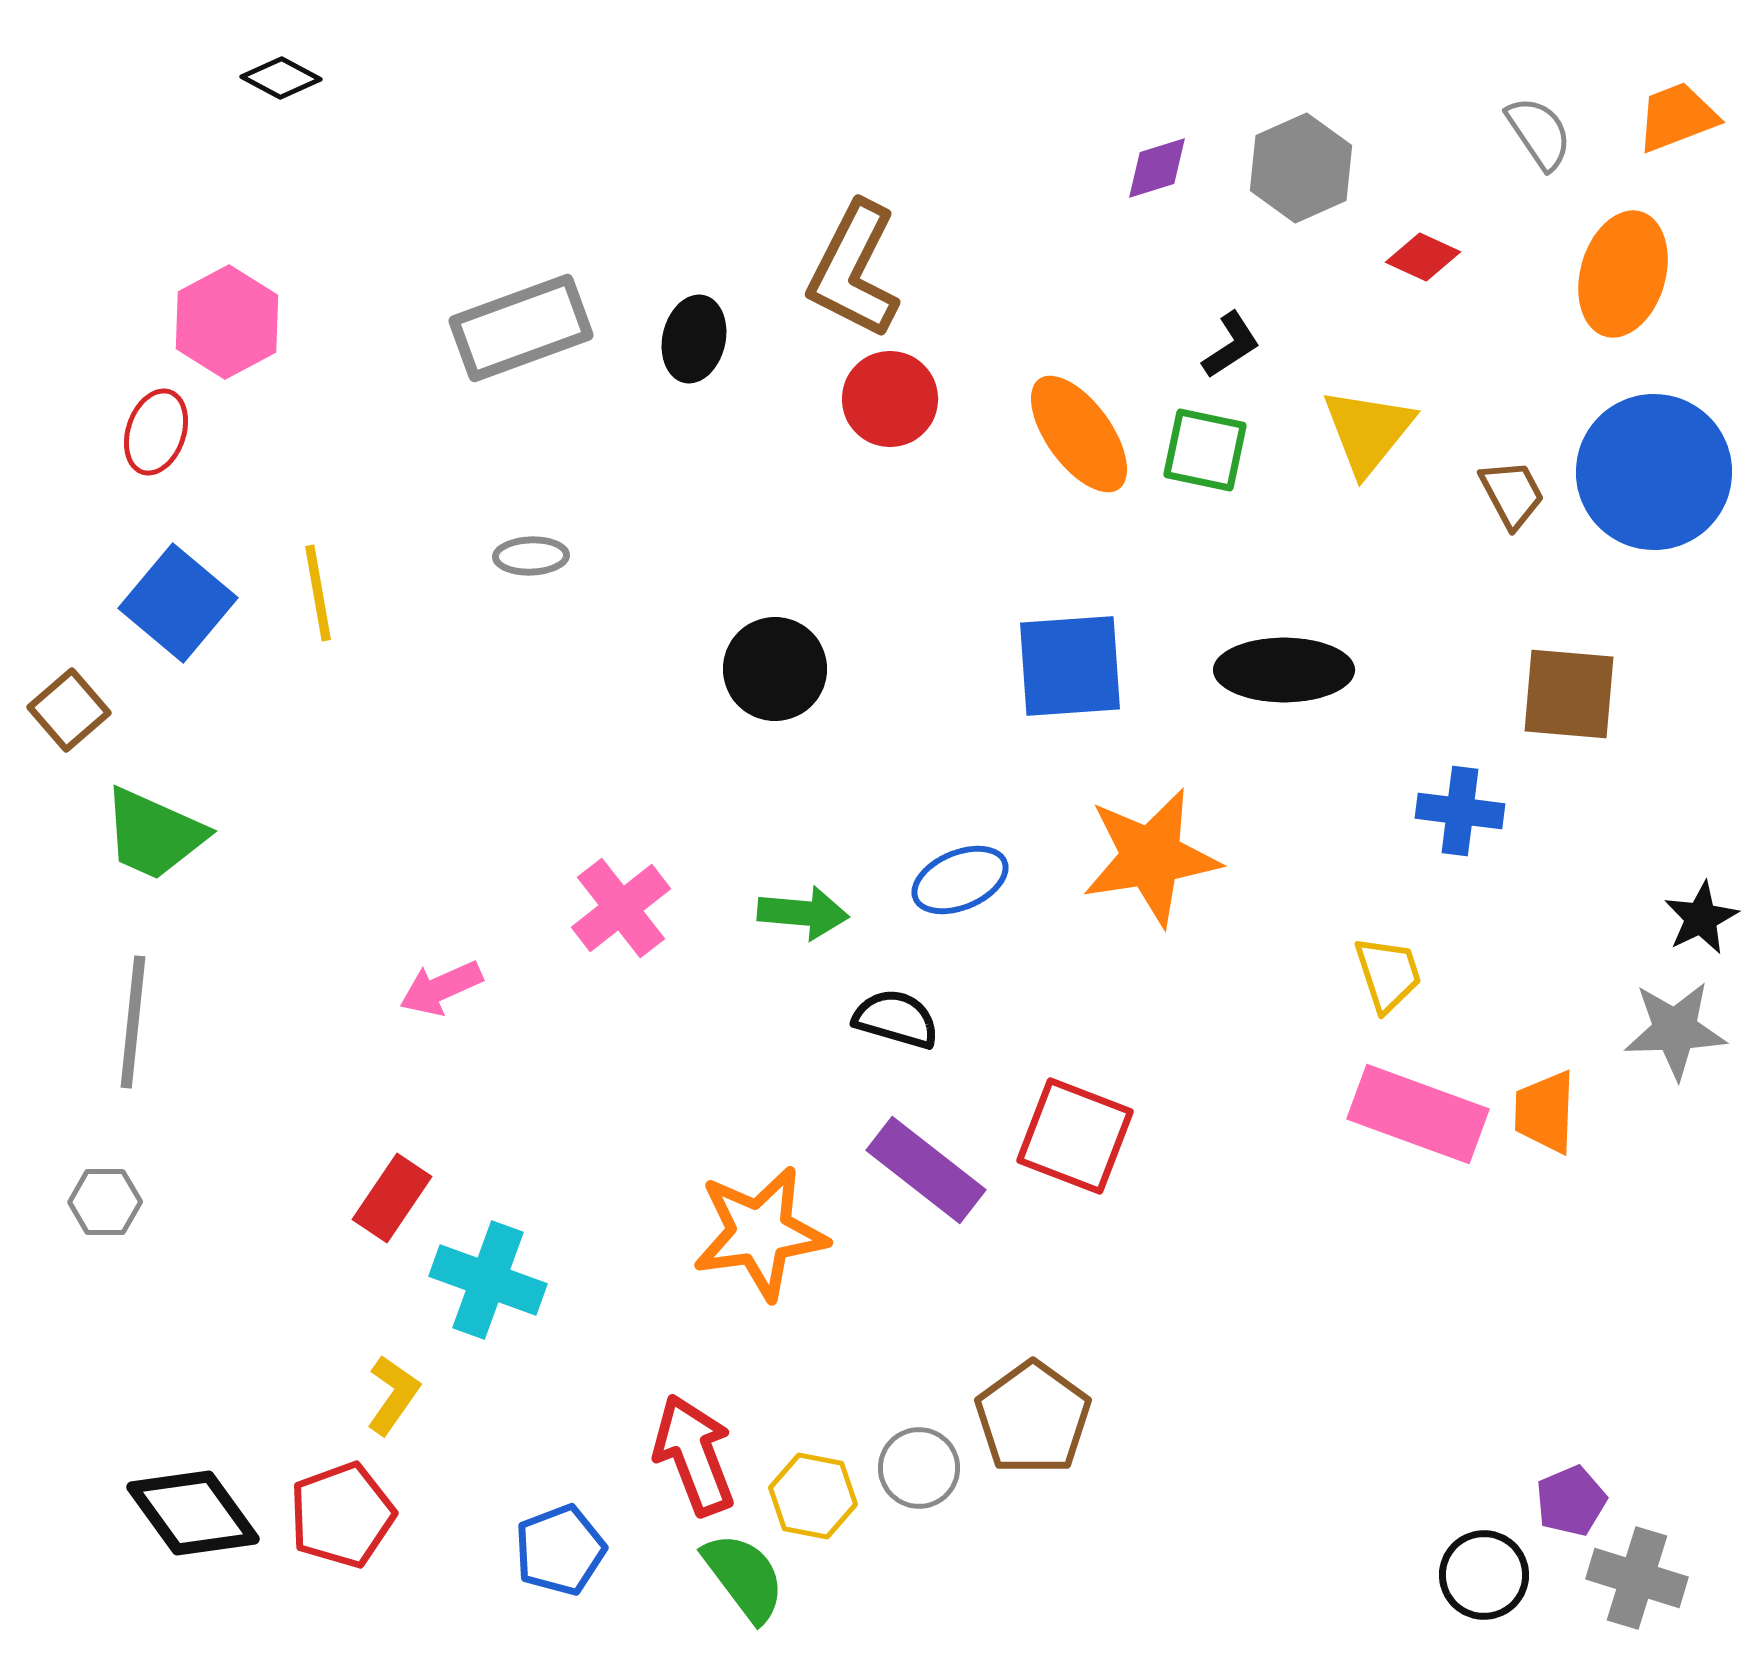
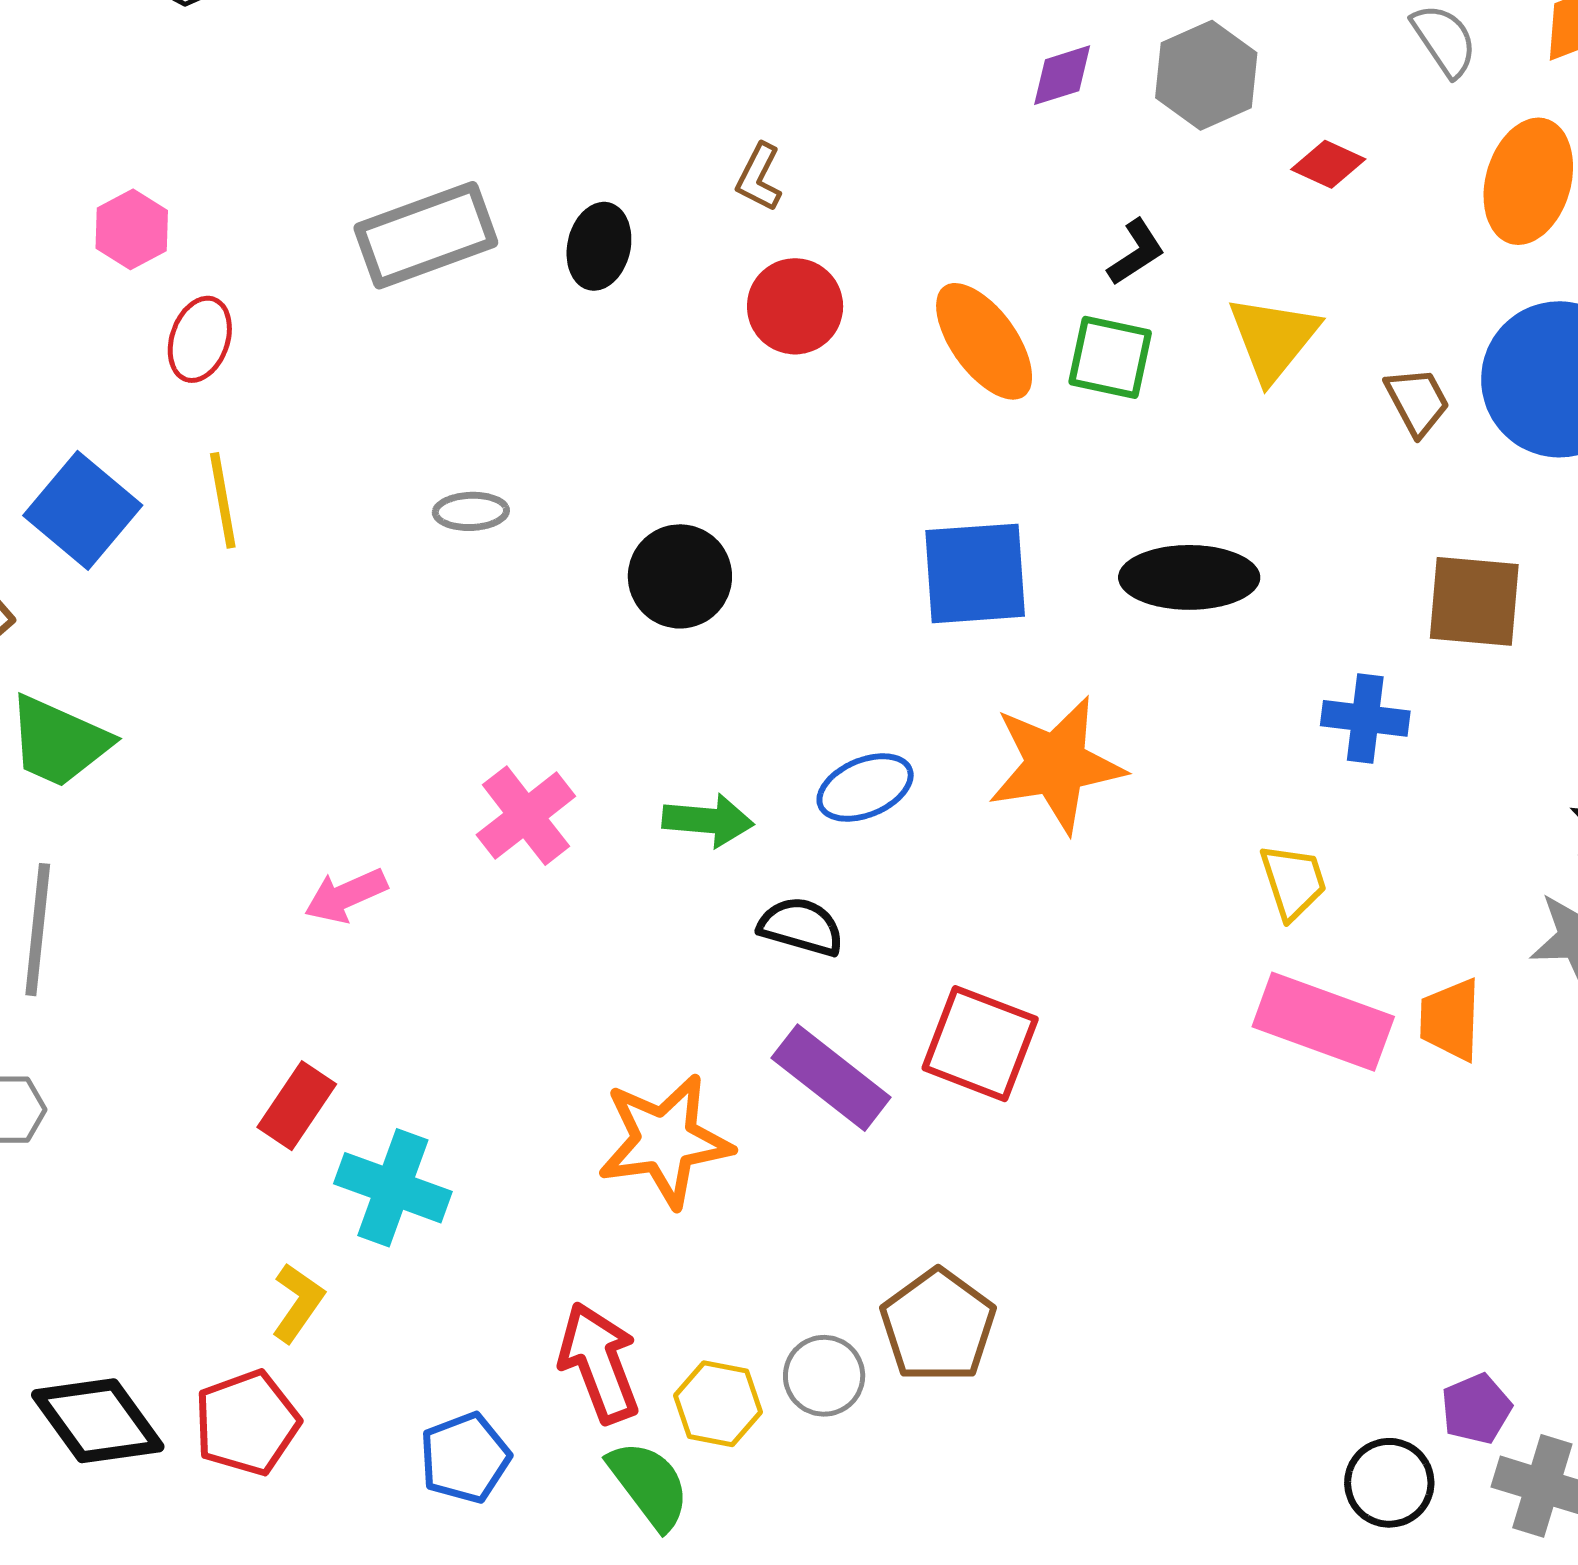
brown L-shape: (854, 270) -> (759, 177), size x0.5
pink hexagon: (227, 322) -> (132, 229), size x0.7
red ellipse: (156, 432) -> (200, 339), moved
gray ellipse: (531, 556) -> (471, 511), moved

